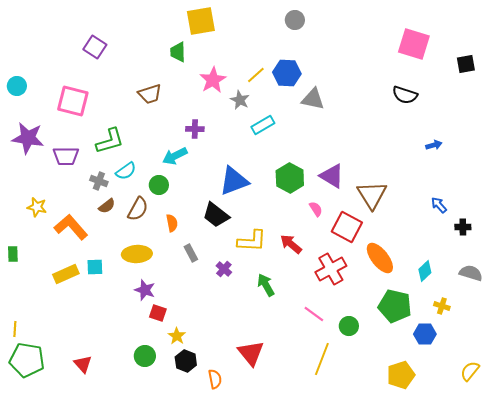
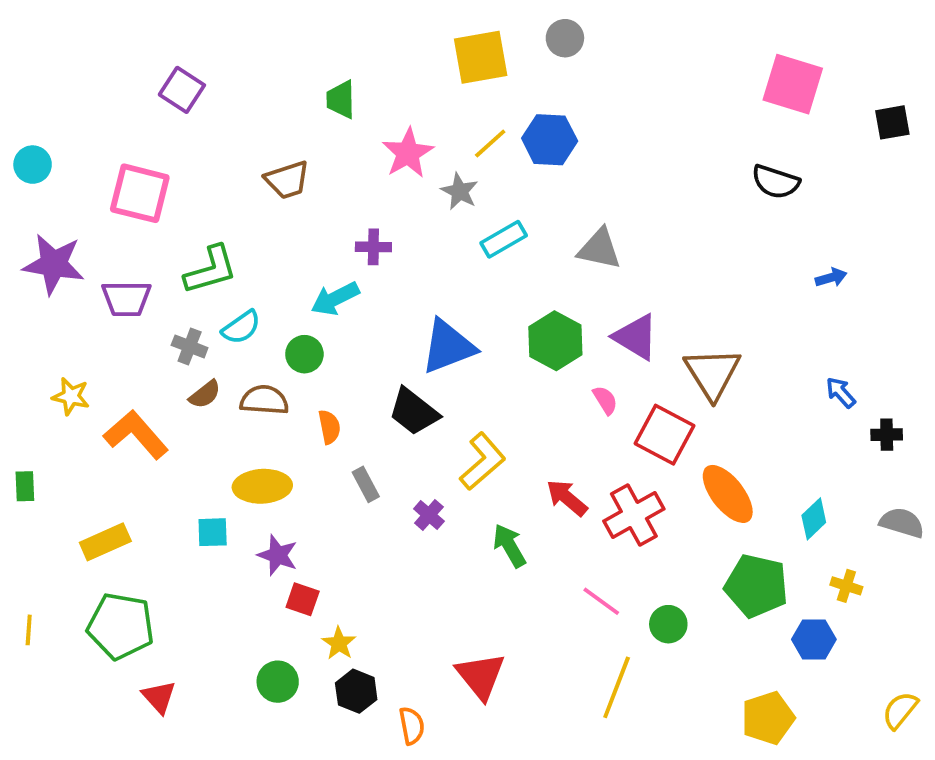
yellow square: (201, 21) -> (481, 57), moved
gray triangle: (313, 99) -> (599, 249), moved
brown semicircle: (138, 209) -> (264, 400), turned -115
yellow L-shape: (252, 241) -> (483, 461), turned -44
red arrow: (291, 244) -> (567, 498), moved
cyan square: (95, 267) -> (213, 532), moved
yellow rectangle: (66, 274) -> (105, 542), moved
green pentagon: (27, 360) -> (121, 626), moved

